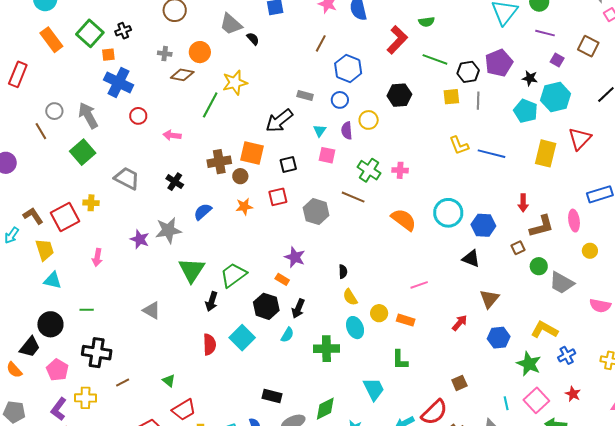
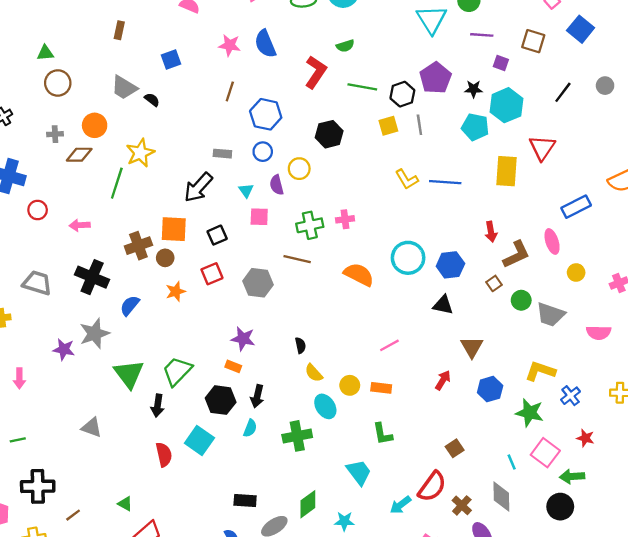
green cross: (369, 170) -> (310, 225), turned -35
black cross: (175, 182) -> (92, 277), size x1.6

